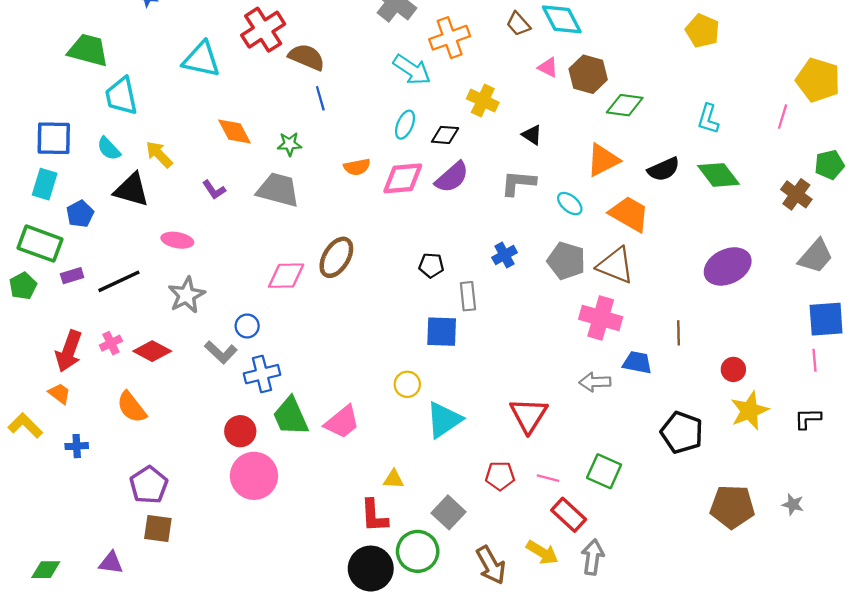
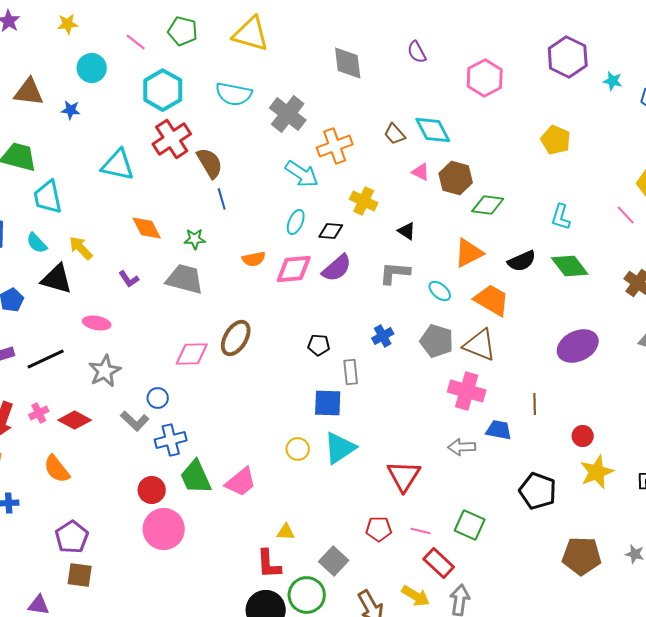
brown semicircle: (307, 57) -> (210, 163), turned 36
pink line: (783, 117) -> (626, 215), turned -60
cyan triangle: (444, 420) -> (340, 448), moved

